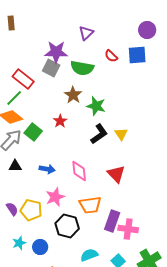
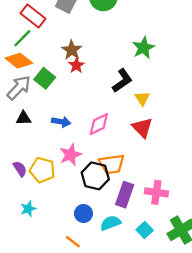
brown star: (73, 95) -> (72, 50), moved
green star: (96, 106) -> (143, 48), moved, turned 30
yellow triangle: (121, 134) -> (142, 98), moved
pink diamond: (79, 171) -> (99, 124), turned 70
purple rectangle: (112, 221) -> (125, 195), moved
black hexagon: (67, 226) -> (95, 176), moved
blue circle: (40, 247) -> (83, 213), moved

